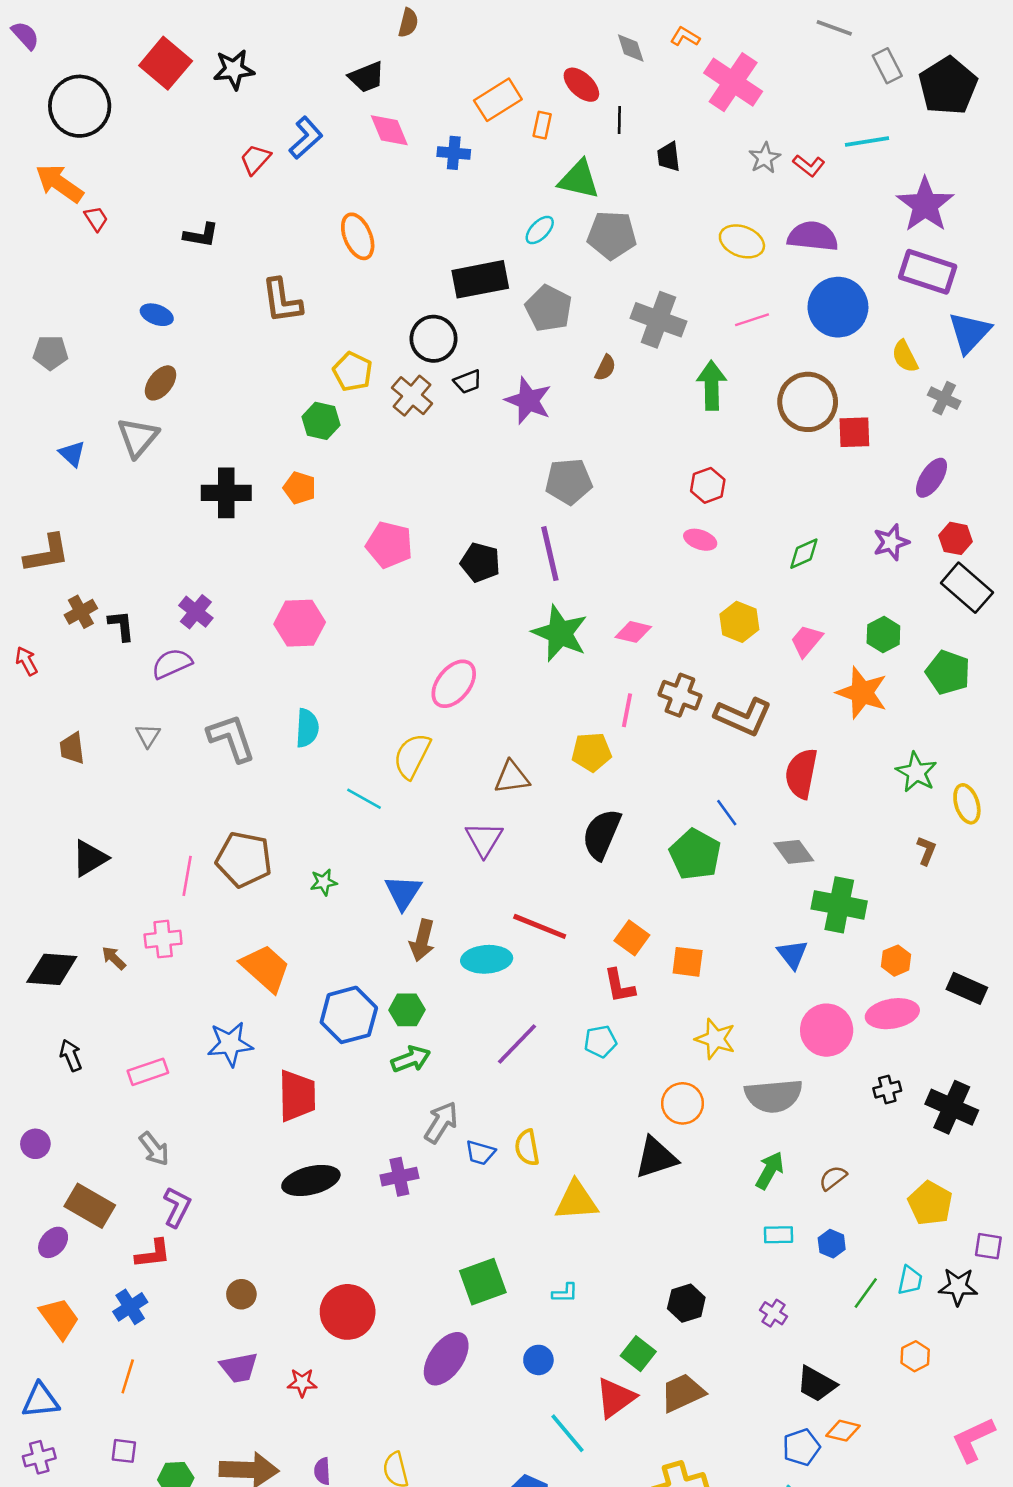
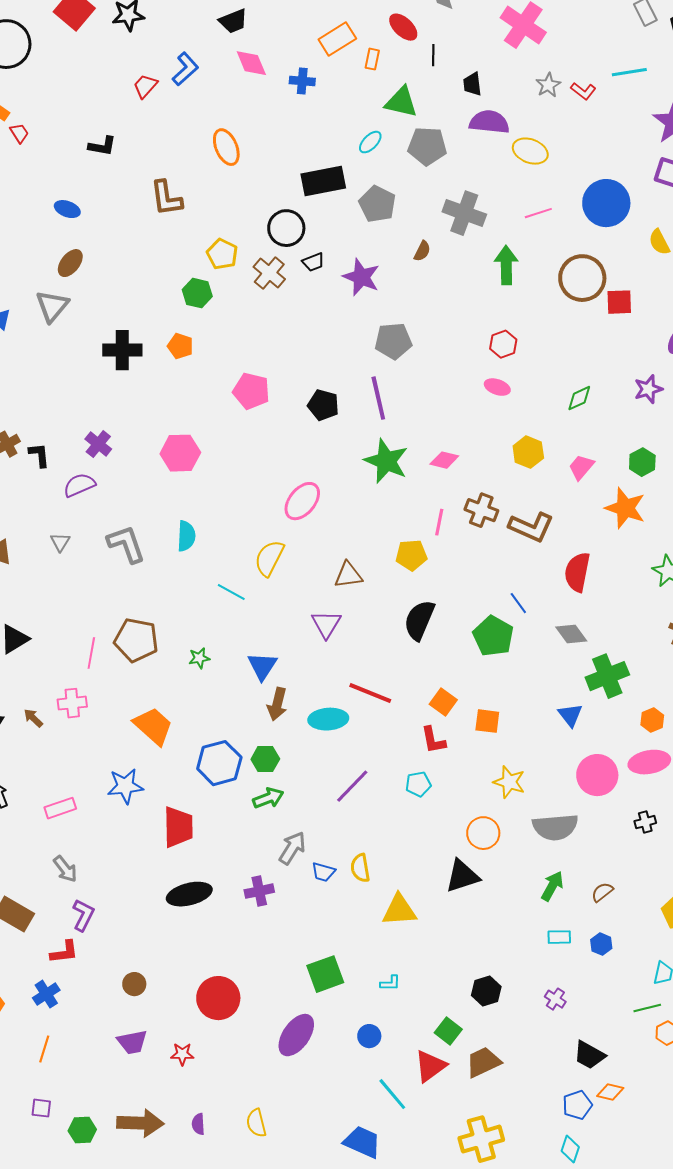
purple semicircle: (813, 236) -> (489, 122), moved
green cross: (839, 905) -> (607, 676), turned -33
green line: (866, 1293) -> (647, 1008), moved, turned 40

